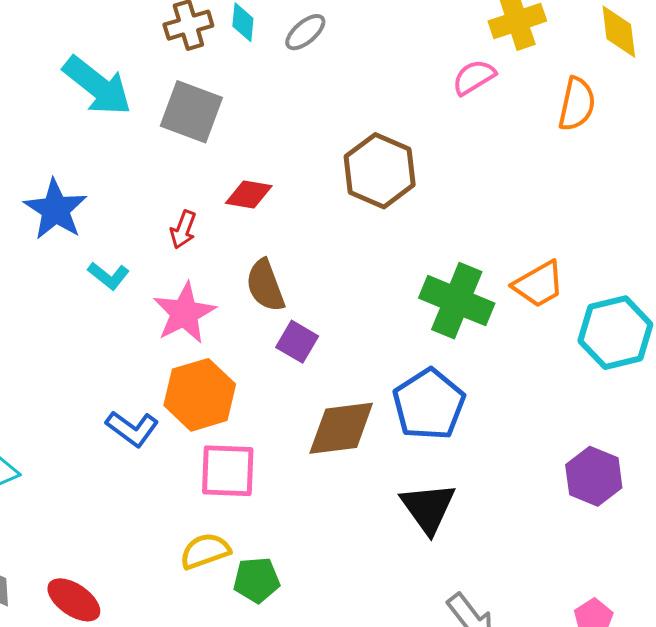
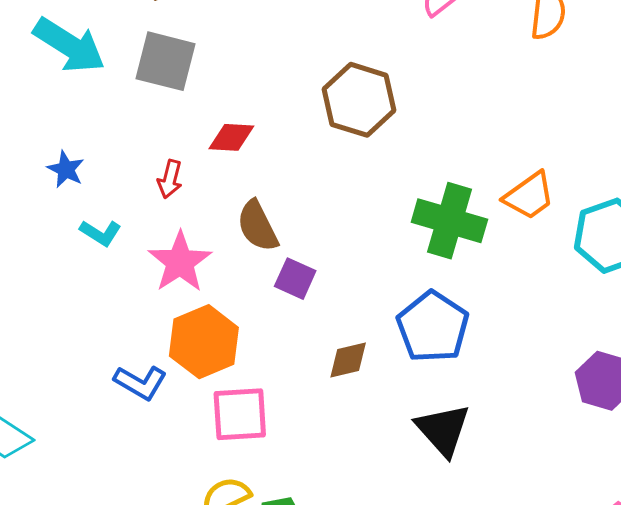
blue star: (56, 209) -> (66, 169), moved, size x0.6
brown diamond: (341, 428) -> (348, 360), size x0.6

